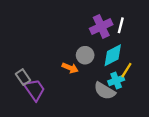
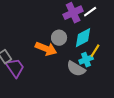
white line: (121, 25) -> (90, 12), turned 40
orange arrow: (70, 68) -> (46, 49), size x1.5

